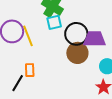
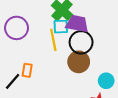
yellow line: (28, 36) -> (53, 40), moved
purple trapezoid: (94, 39) -> (77, 24), moved

